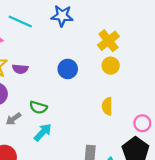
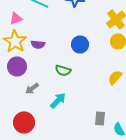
yellow semicircle: (107, 106) -> (115, 78), turned 42
green semicircle: (38, 107) -> (63, 70), moved

